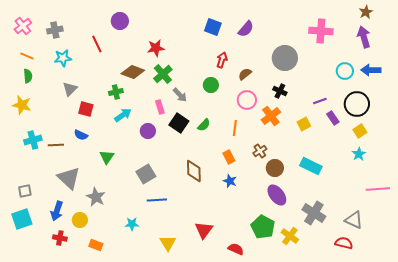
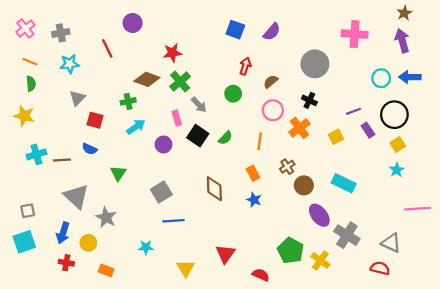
purple ellipse: (277, 195) -> (319, 215), moved

